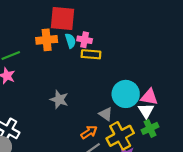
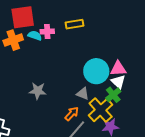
cyan semicircle: (70, 41) -> (35, 36), turned -40
yellow rectangle: (91, 54) -> (74, 24), moved
green cross: (150, 128) -> (113, 95), moved

